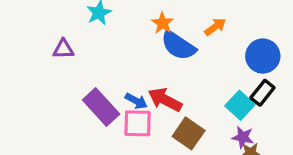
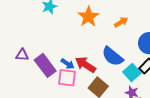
orange star: (163, 23) -> (89, 17), size x1.5
blue semicircle: (178, 46) -> (112, 56), moved
purple triangle: (63, 49) -> (22, 55), moved

